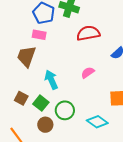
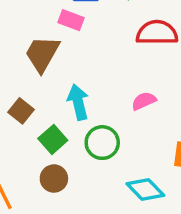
brown square: (21, 98) -> (21, 111), moved
green circle: (65, 110) -> (102, 143), moved

